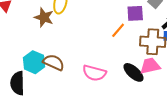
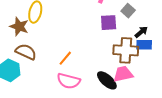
orange line: (118, 30) -> (65, 58), moved
brown semicircle: (54, 62) -> (26, 52), moved

